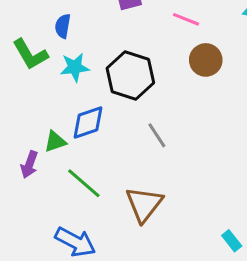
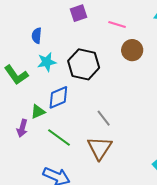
green L-shape: (30, 54) -> (16, 75), moved
gray line: (157, 135) -> (104, 118), moved

